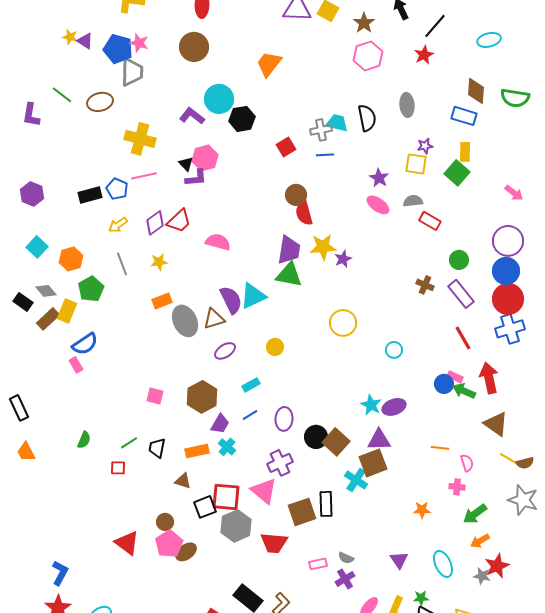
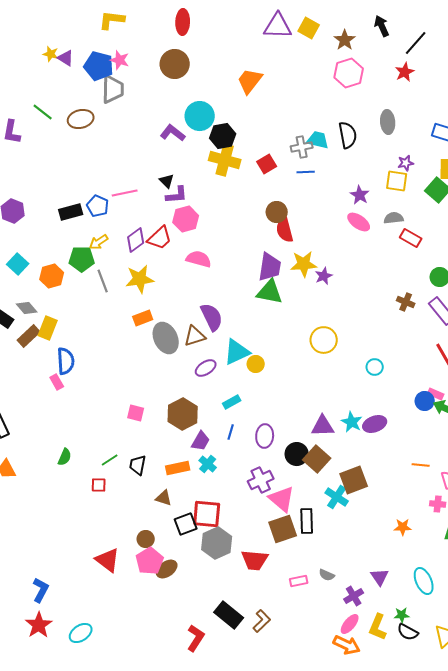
yellow cross: (140, 139) -> (225, 160), moved
pink hexagon: (205, 158) -> (186, 219), moved
yellow star: (159, 262) -> (140, 279), size x1.6
green pentagon: (91, 289) -> (82, 259), moved, turned 30
cyan triangle: (253, 296) -> (237, 352), moved
blue semicircle: (85, 344) -> (66, 361), turned -60
blue line: (250, 415) -> (231, 432), turned -42
purple triangle: (379, 440) -> (323, 426), moved
pink triangle: (264, 491) -> (282, 499), moved
purple cross: (345, 579) -> (354, 596), moved

